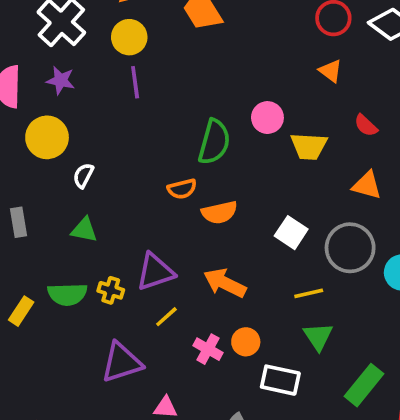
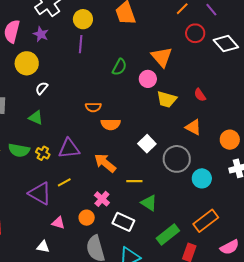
orange triangle: (331, 71) -> (162, 57), moved, size x1.6
green semicircle: (214, 142) -> (119, 67), moved, size x0.7
yellow line: (309, 293) -> (134, 181), moved
yellow line: (166, 317) -> (64, 182), moved
green triangle: (318, 336) -> (149, 203), turned -36
orange circle: (246, 342) -> (87, 218), moved
pink cross: (208, 349) -> (102, 199), moved
purple triangle: (122, 362) -> (40, 193), turned 35

